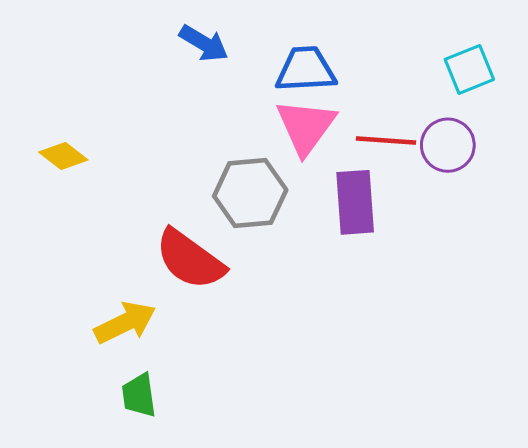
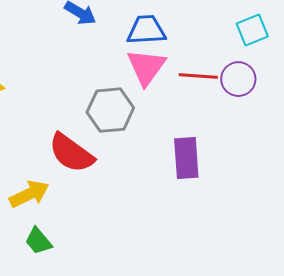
purple rectangle: (355, 202) -> (186, 158), moved
green trapezoid: (139, 395) -> (38, 241), turned -32

